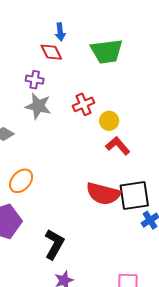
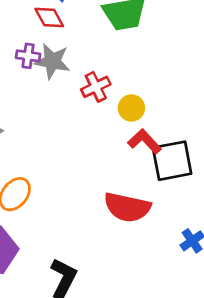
gray star: (38, 106) -> (52, 61), moved
black square: (134, 196) -> (172, 161), moved

